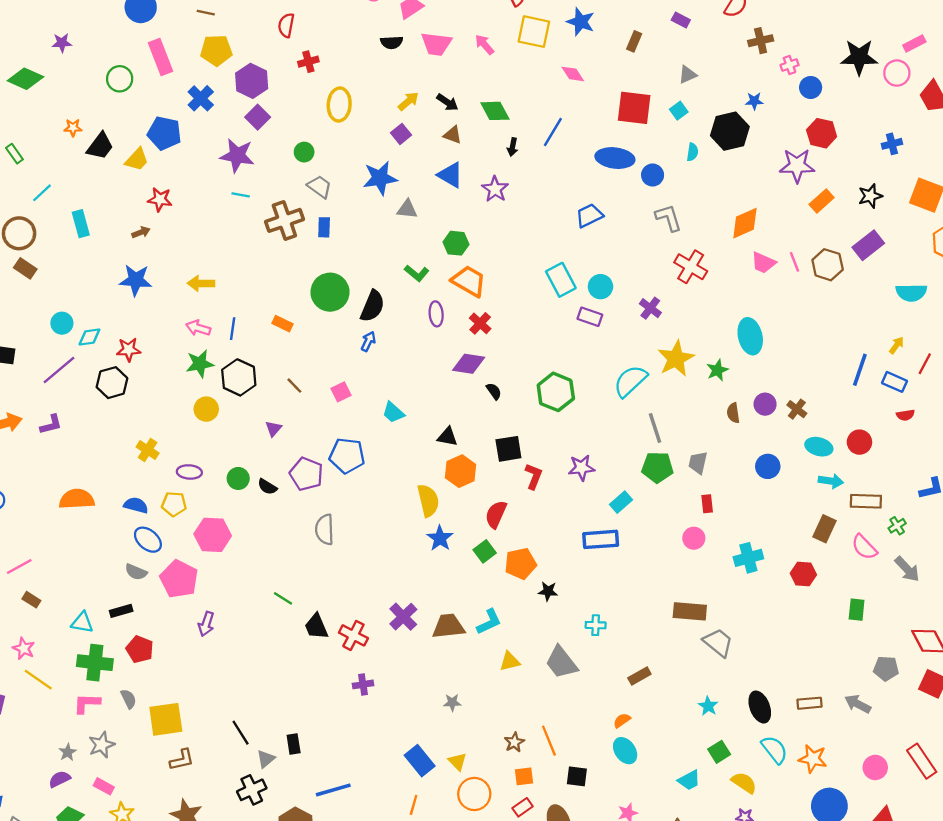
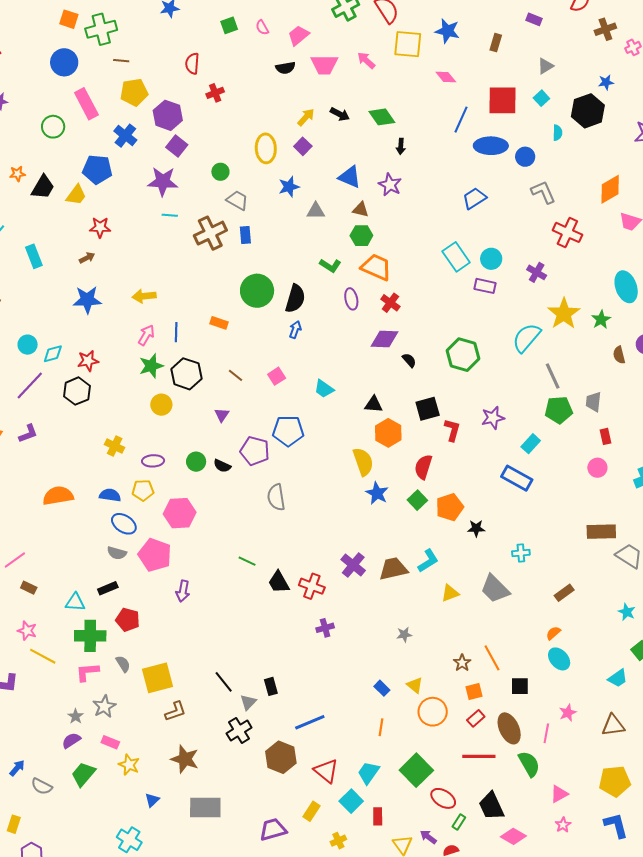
yellow ellipse: (339, 104) -> (266, 148), moved
blue line: (553, 132) -> (461, 120), moved
brown triangle: (453, 135) -> (361, 210), moved
blue star: (380, 178) -> (289, 187), size x0.7
pink arrow: (198, 328) -> (146, 335), turned 110
blue rectangle: (601, 539) -> (517, 478), turned 40
blue rectangle: (420, 761) -> (382, 688), size x0.6

